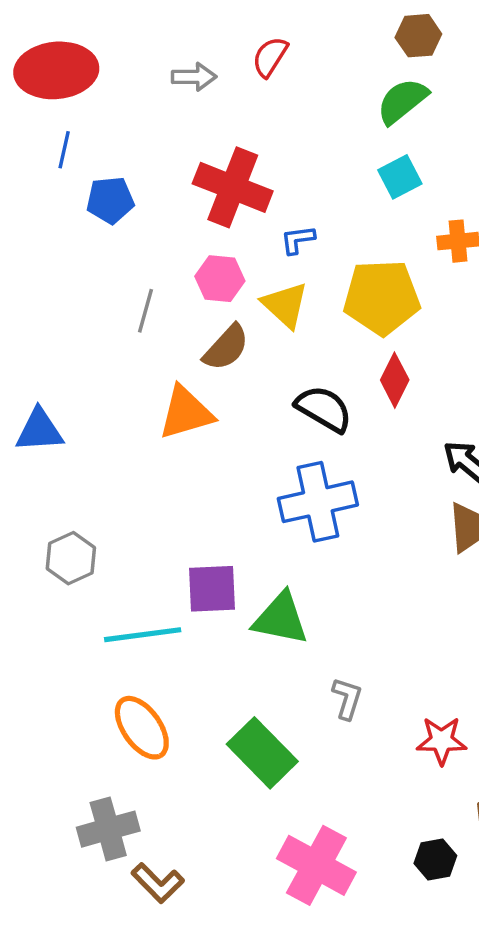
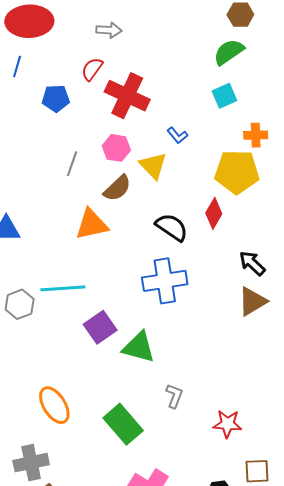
red semicircle: (270, 57) -> (92, 69), moved
blue line: (64, 150) -> (17, 66), moved
blue L-shape: (298, 240) -> (177, 135), moved, turned -125
yellow pentagon: (382, 297) -> (237, 172), moved
purple square: (212, 589) -> (100, 327), turned -36
cyan line: (143, 635) -> (63, 288), moved

